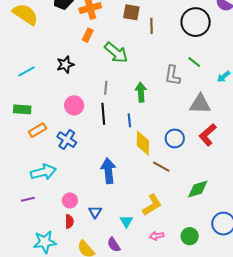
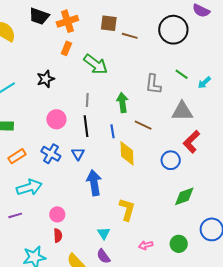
brown line: (152, 26) -> (130, 36), turned -70
green line: (194, 62) -> (182, 74), moved
orange rectangle: (38, 130) -> (17, 156), moved
blue circle: (175, 138) -> (171, 160), moved
brown line: (161, 167) -> (143, 125), moved
yellow L-shape: (152, 205) -> (127, 209), moved, turned -40
blue triangle: (95, 212) -> (78, 154), moved
cyan triangle: (126, 221) -> (104, 233), moved

